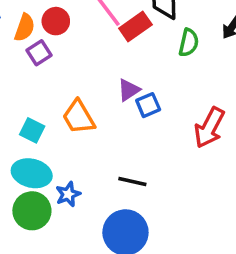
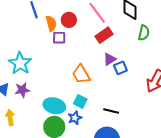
red rectangle: (135, 26) -> (104, 35), moved
orange semicircle: (25, 28) -> (51, 23), turned -35
purple square: (39, 53) -> (59, 38), turned 32
cyan square: (32, 130) -> (80, 101), moved

